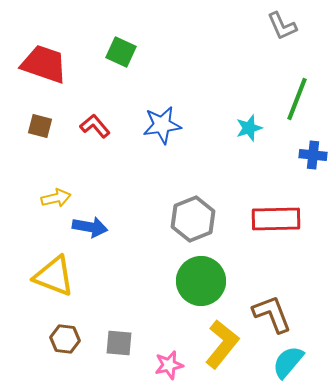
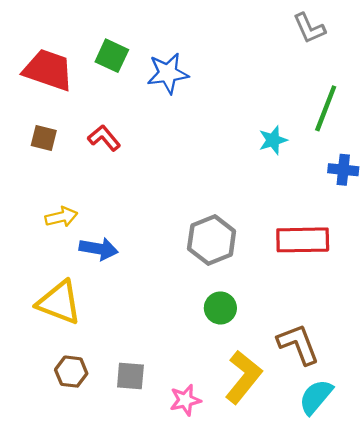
green square: (121, 52) -> (112, 56), moved
blue star: (162, 125) -> (168, 73), moved
green circle: (201, 281) -> (220, 308), size x0.6

